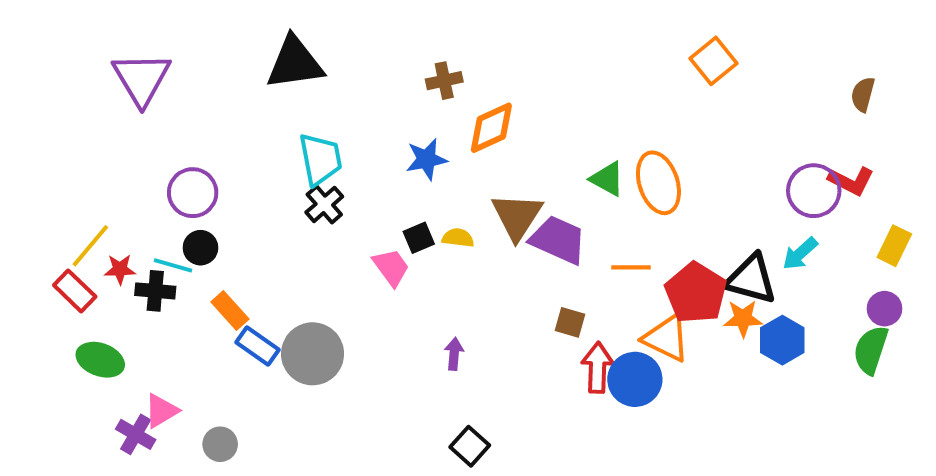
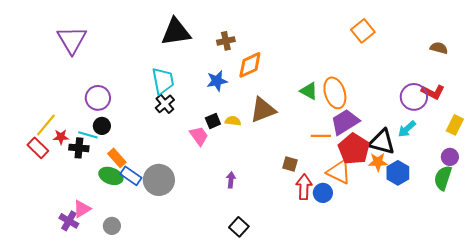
black triangle: (295, 63) -> (176, 32), moved
brown semicircle: (863, 94) -> (439, 48), turned 90
brown triangle: (517, 216) -> (263, 110), turned 36
purple trapezoid: (558, 240) -> (345, 122), moved, turned -56
green ellipse: (100, 360) -> (111, 176), moved
blue circle: (635, 379) -> (323, 193), size x0.7

